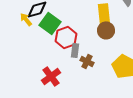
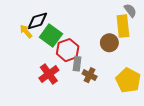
yellow rectangle: (104, 14) -> (123, 26), moved
red cross: (51, 76) -> (49, 74), moved

